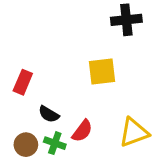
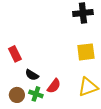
yellow square: (102, 72) -> (86, 52), moved
red rectangle: (23, 82) -> (15, 54), turned -49

